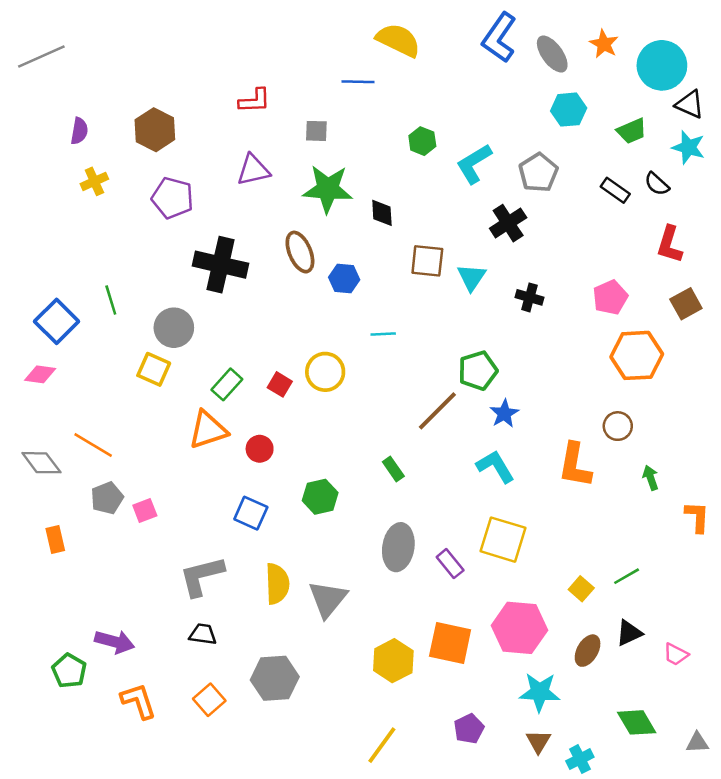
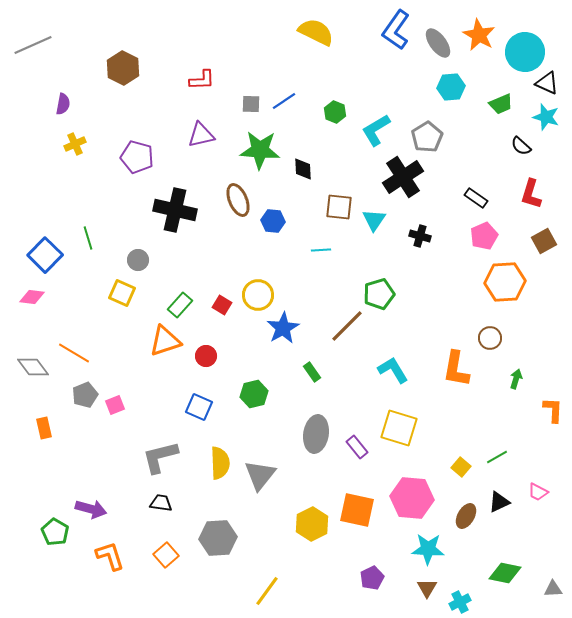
orange star: (604, 44) -> (479, 35), size x1.4
blue line: (358, 82) -> (284, 101), moved, turned -35
brown hexagon: (155, 130) -> (123, 68), moved
black rectangle: (615, 190) -> (476, 198), moved
black cross: (508, 223) -> (403, 177), size x1.4
gray circle: (174, 328) -> (138, 260), size x0.7
cyan line: (383, 334) -> (321, 250), moved
blue star: (504, 413) -> (283, 328), moved, size x1.4
green arrow: (651, 478) -> (516, 379), turned 36
pink trapezoid: (676, 654) -> (538, 492), moved
green diamond: (637, 722) -> (505, 573), turned -48
yellow line: (382, 745) -> (267, 591), moved

